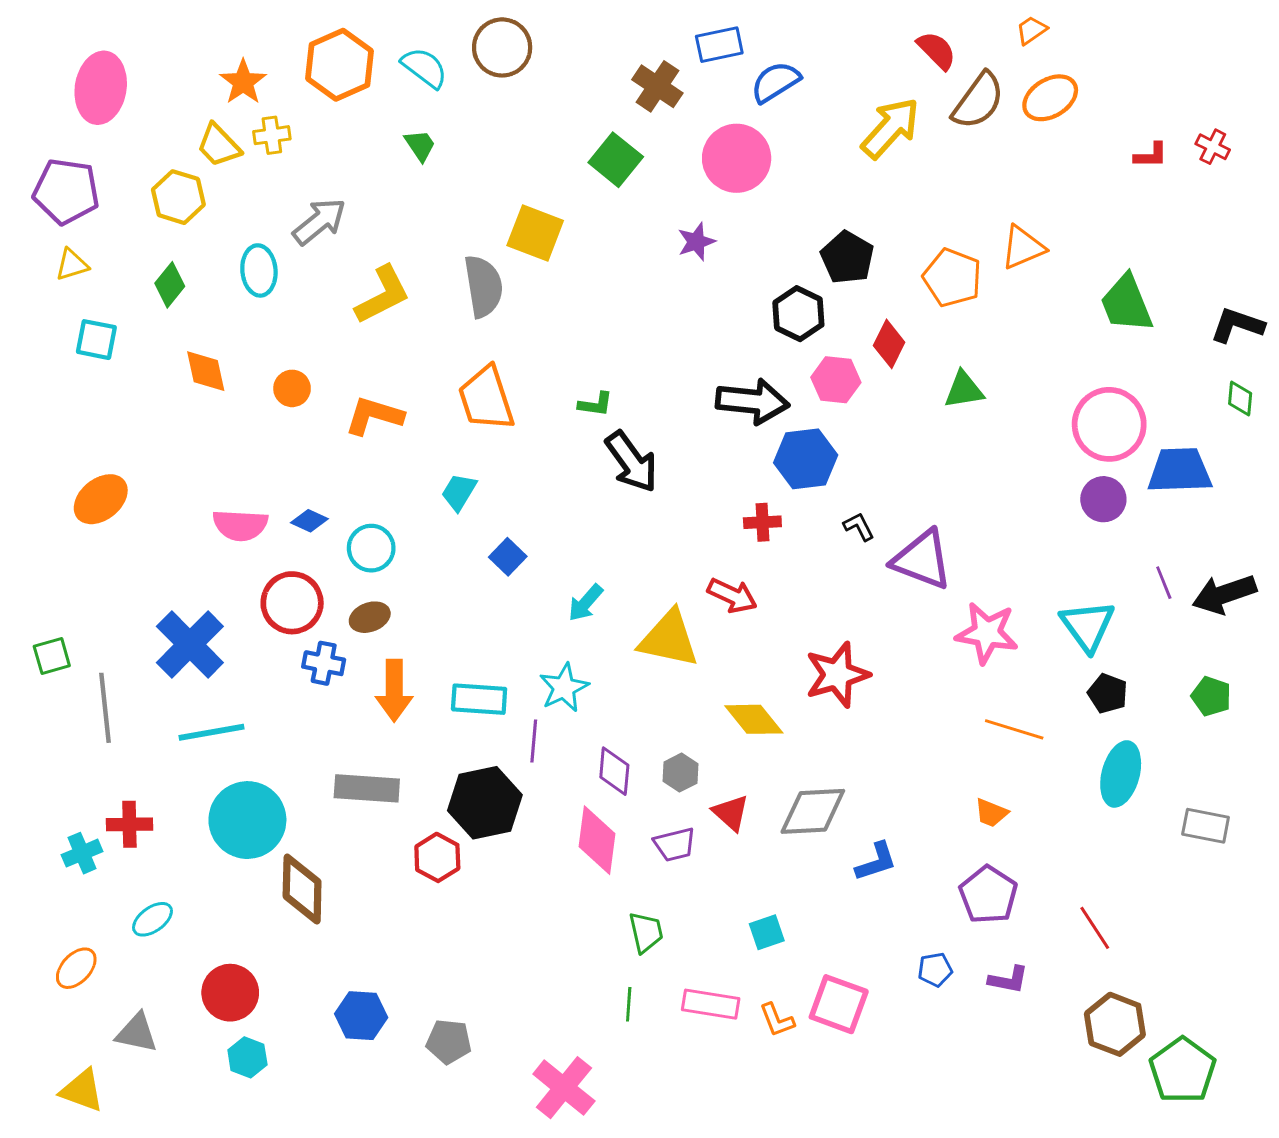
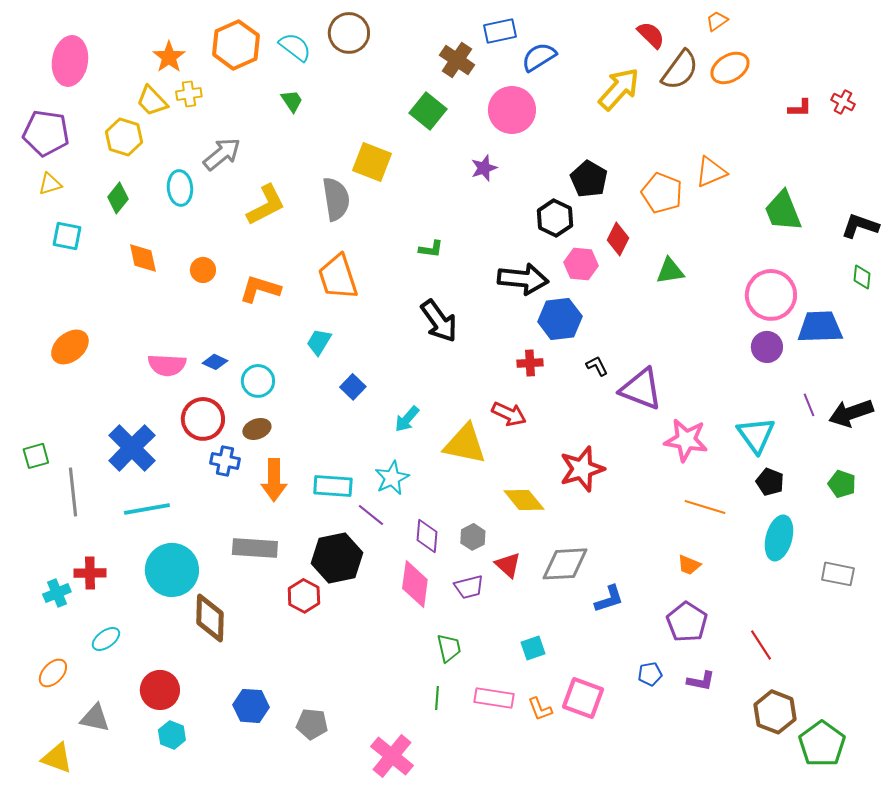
green L-shape: (596, 404) -> (431, 249), moved
purple line: (534, 741) -> (371, 515), turned -56

